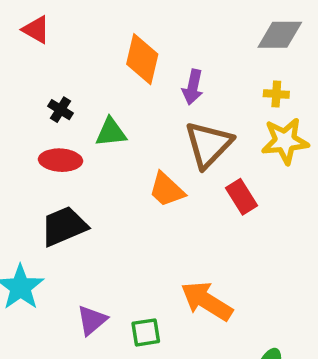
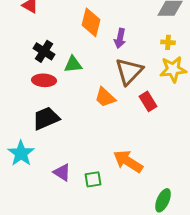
black cross: (60, 110) -> (44, 51), size x1.5
purple triangle: (92, 320) -> (62, 172), turned -48

